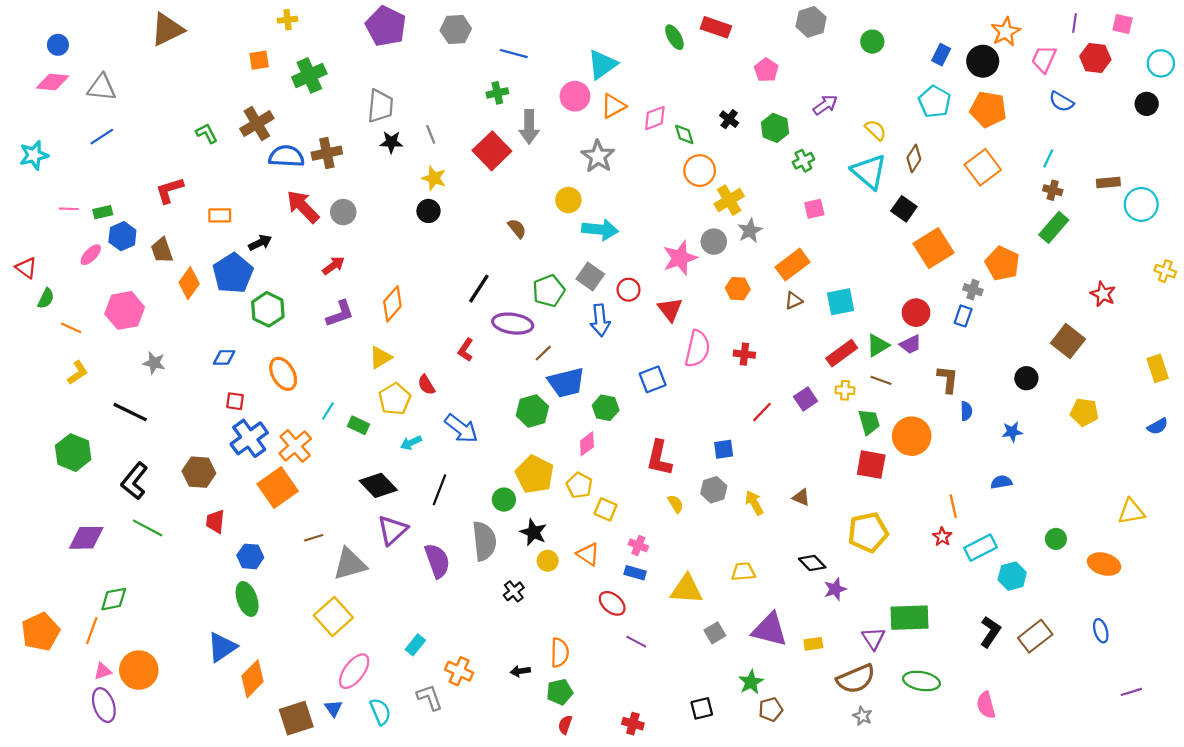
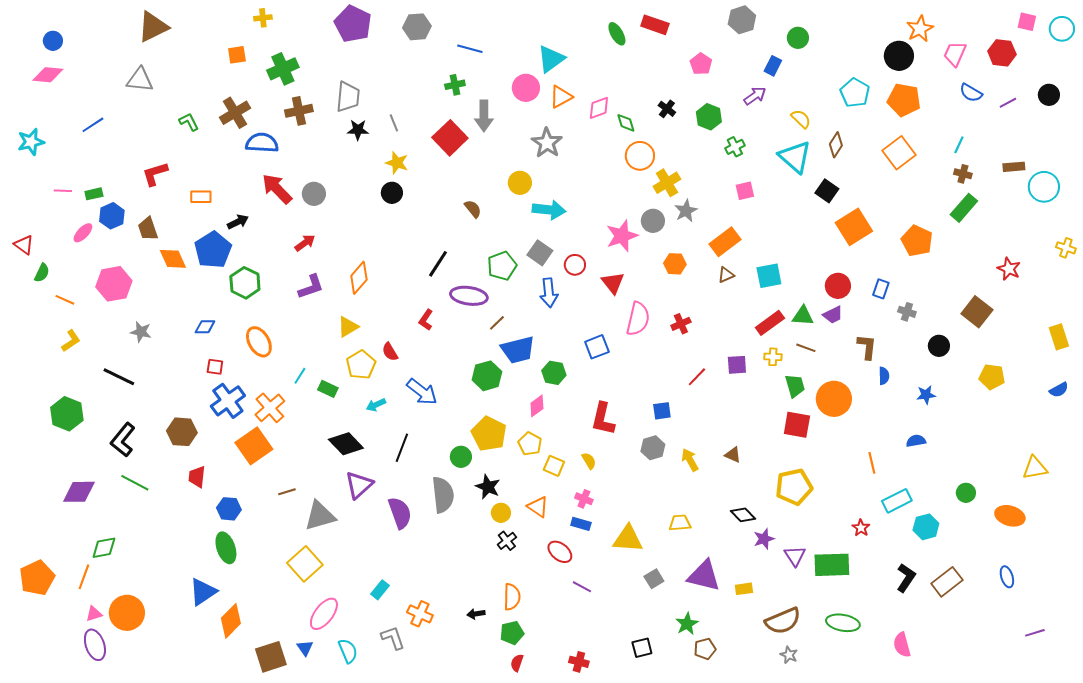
purple line: (1075, 23) -> (1008, 103), moved, turned 54
blue rectangle: (941, 55) -> (773, 66), moved
cyan circle: (1161, 63) -> (1062, 29), moved
gray triangle: (102, 87) -> (140, 80), moved
brown cross: (327, 153) -> (299, 111), moved
orange diamond: (189, 283) -> (173, 259), turned -60
gray cross: (973, 290) -> (907, 312), moved
green triangle: (878, 345) -> (803, 316), turned 35
red cross: (744, 354) -> (681, 324), turned -30
purple square: (806, 399) -> (737, 365), turned 30
yellow semicircle: (676, 504) -> (589, 461), moved
red star: (942, 537) -> (861, 528), moved
black cross: (514, 591) -> (507, 541), moved
purple triangle: (873, 638) -> (795, 556), moved

